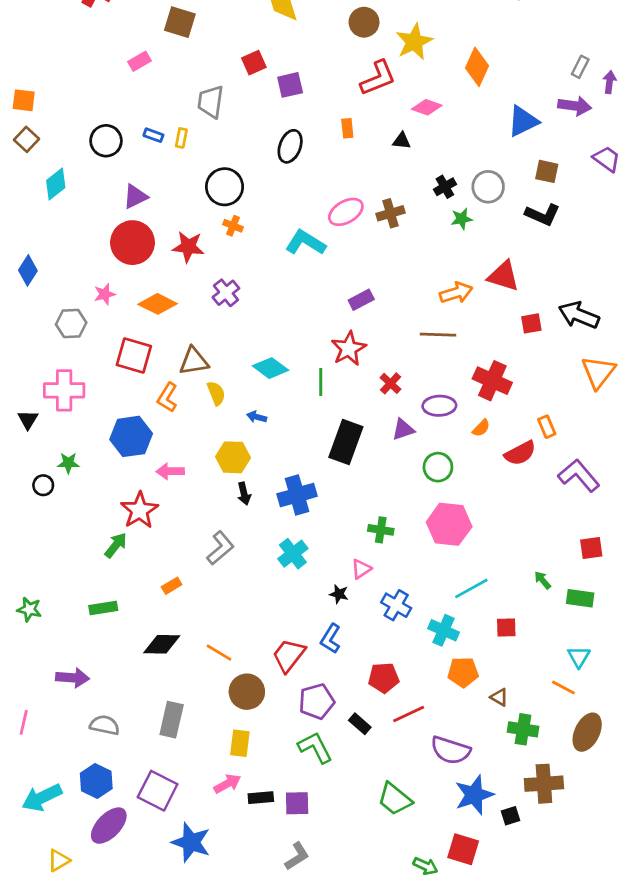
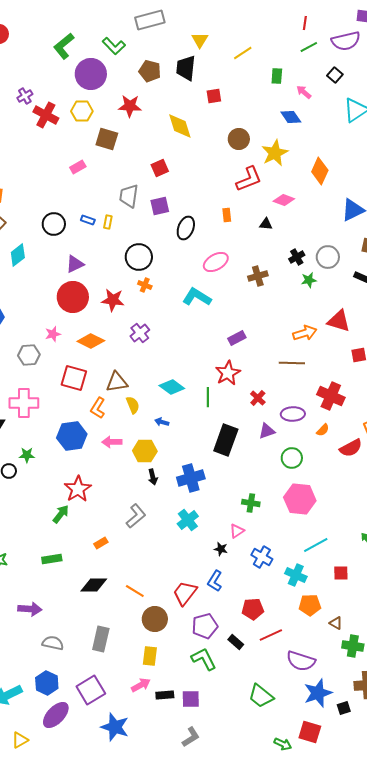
purple square: (290, 85) -> (160, 206), moved
pink ellipse: (346, 212) -> (216, 262), moved
pink arrow: (170, 471) -> (112, 442), moved
purple square: (158, 791) -> (91, 690), turned 32

